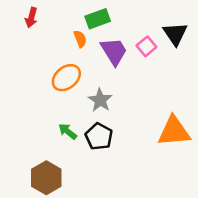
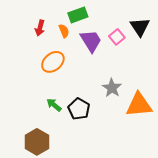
red arrow: (31, 18) -> (40, 28), moved
gray star: (100, 100) -> (112, 88), moved

